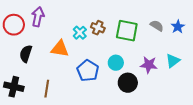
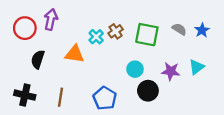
brown cross: (98, 28) -> (116, 31), turned 32
blue pentagon: (88, 71) -> (105, 98), moved

